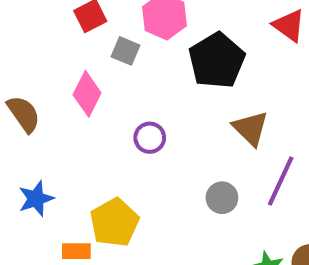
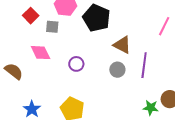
pink diamond: (87, 94) -> (41, 53), turned -35
gray circle: (222, 198) -> (117, 70), moved

